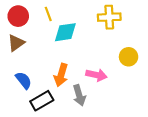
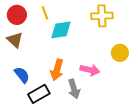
brown triangle: (16, 43) -> (15, 40), turned -42

